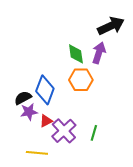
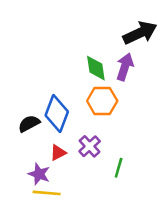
purple star: (29, 112) -> (39, 174), moved, turned 30
purple cross: (64, 131) -> (90, 146), moved, size x0.7

